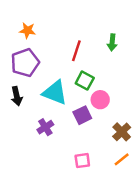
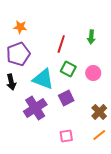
pink circle: (100, 100) -> (93, 73), moved
purple cross: (45, 127) -> (35, 108), size x1.6

